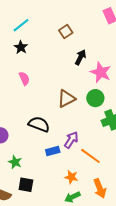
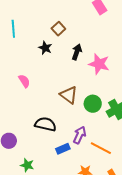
cyan line: (21, 25) -> (13, 29), turned -48
black star: (21, 47) -> (45, 48), moved
green circle: (95, 98) -> (93, 104), moved
brown triangle: (66, 99) -> (69, 95), turned -48

